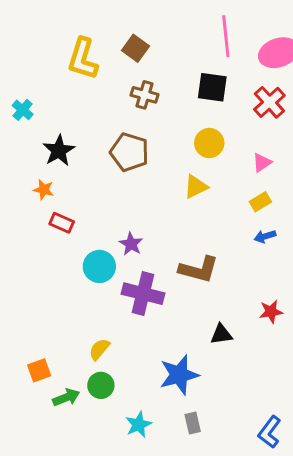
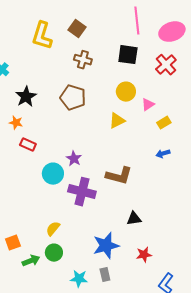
pink triangle: (262, 163) -> (148, 105), moved
yellow rectangle: (260, 202) -> (164, 123), moved
red star: (271, 312) -> (144, 255), moved
gray rectangle: (193, 423) -> (105, 275), moved
cyan star: (138, 425) -> (79, 279), turned 30

